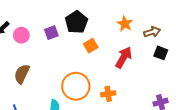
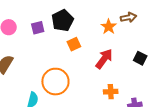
brown arrow: (152, 32) -> (128, 17), moved
orange cross: (108, 94) -> (111, 92), moved

